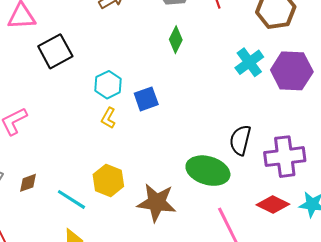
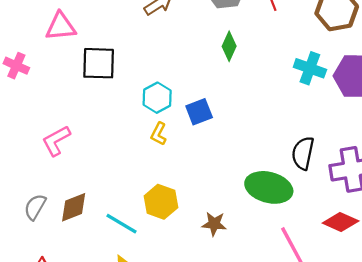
black square: (55, 51) -> (99, 63), turned 32
cyan cross: (249, 62) -> (310, 68), turned -32
brown diamond: (28, 183) -> (74, 207), size x1.4
brown star: (157, 202) -> (214, 224), size x0.6

